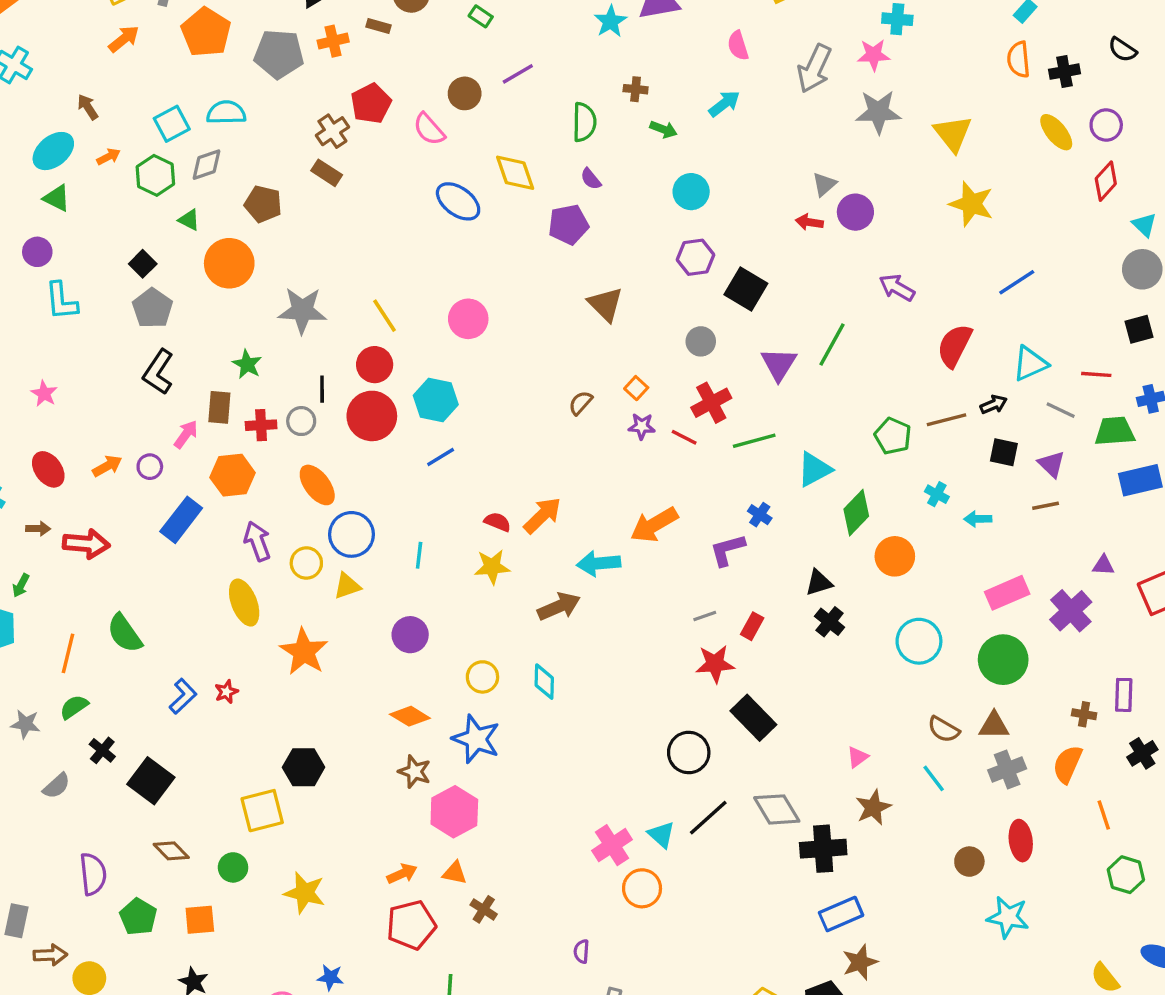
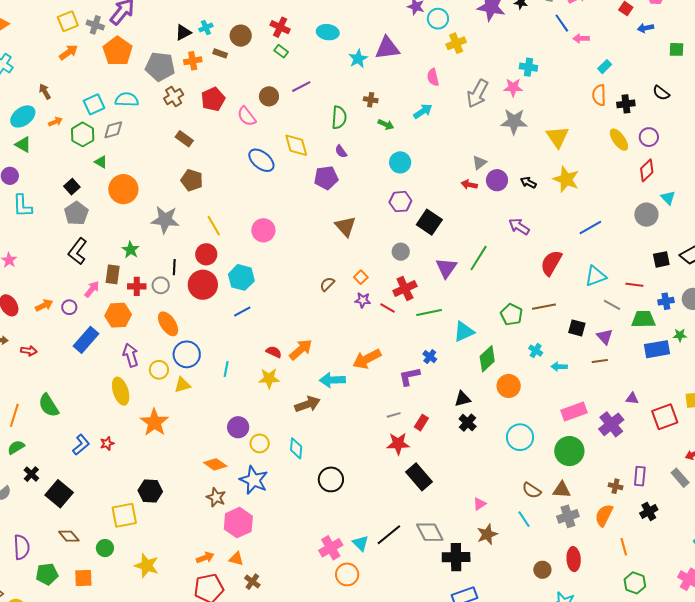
brown cross: (332, 131) -> (174, 97), moved
brown pentagon: (263, 204) -> (192, 180), moved
gray circle: (1142, 269) -> (646, 215), moved
black arrow: (994, 405) -> (528, 183), moved, turned -133
red arrow: (86, 544) -> (29, 351), size x0.6
purple circle: (410, 635) -> (238, 427), moved
black circle: (689, 753) -> (331, 479), moved
green pentagon: (138, 917) -> (47, 574), turned 30

